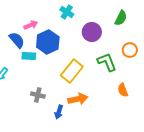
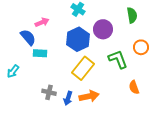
green semicircle: (121, 18) -> (132, 15), turned -35
blue hexagon: (48, 42) -> (78, 39), moved
blue arrow: (59, 112) -> (68, 98), moved

